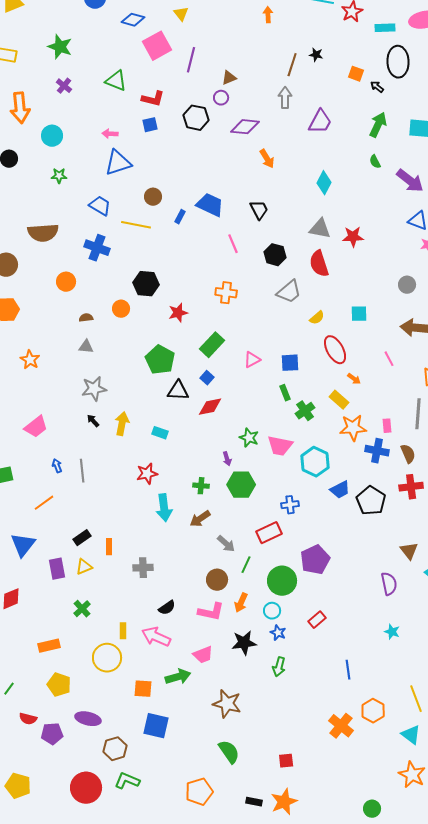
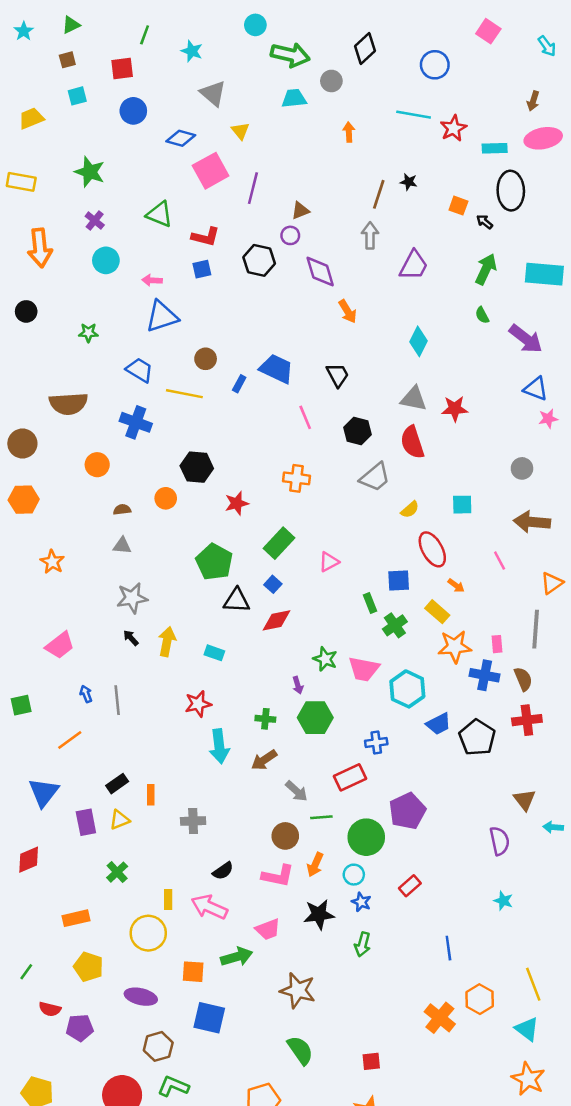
purple diamond: (245, 127) -> (320, 272), turned 68
cyan circle: (52, 136) -> (106, 260), moved
blue square: (290, 363) -> (399, 581), moved
green line: (246, 565) -> (321, 817), turned 60
purple ellipse: (88, 719) -> (141, 997), moved

